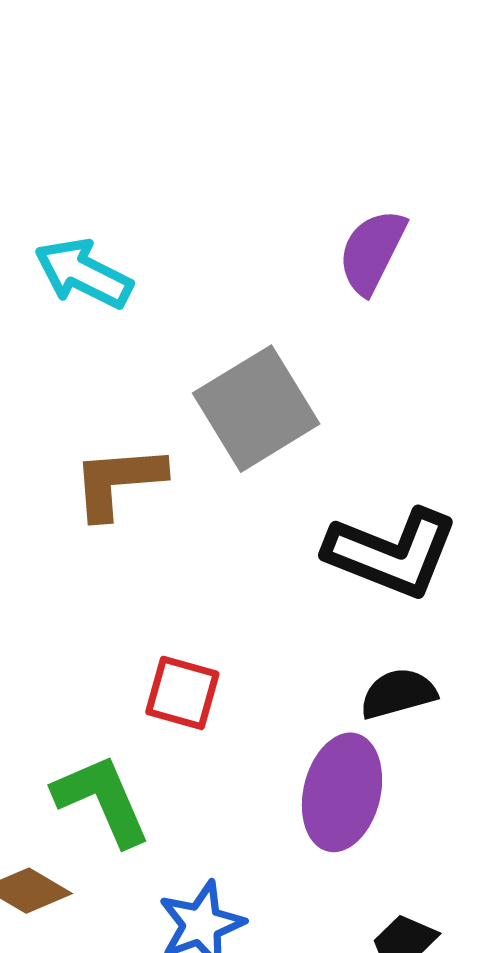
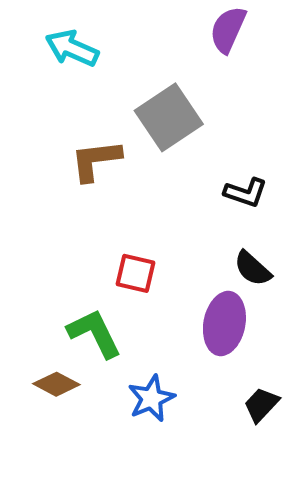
black L-shape: (392, 553) -> (246, 193), size x0.6
black semicircle: (398, 694) -> (253, 269), turned -120

